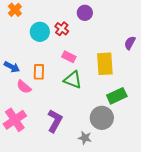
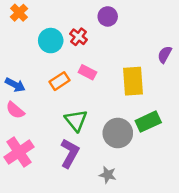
orange rectangle: (39, 72) -> (60, 81), moved, turned 56
green triangle: (73, 80) -> (76, 120), moved, turned 30
pink semicircle: (24, 87) -> (15, 110), moved
gray circle: (102, 118) -> (118, 133), moved

